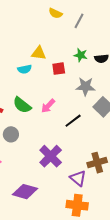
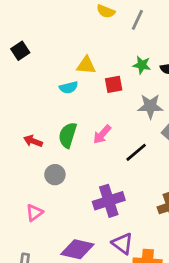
green semicircle: (22, 105) -> (68, 135), turned 72
purple cross: (51, 156) -> (109, 201), turned 30
purple triangle: (78, 178) -> (123, 243), moved

